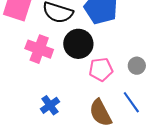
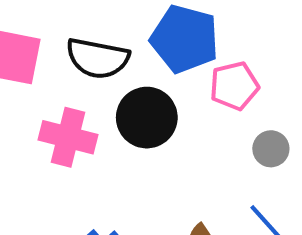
pink pentagon: (101, 69) -> (234, 86), moved

